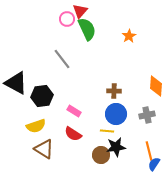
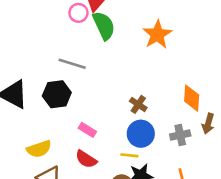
orange star: (129, 36) -> (157, 34), size x1.6
gray line: (62, 59) -> (72, 64), turned -35
brown cross: (114, 91) -> (138, 104), turned 32
black hexagon: (42, 96) -> (57, 94), moved

